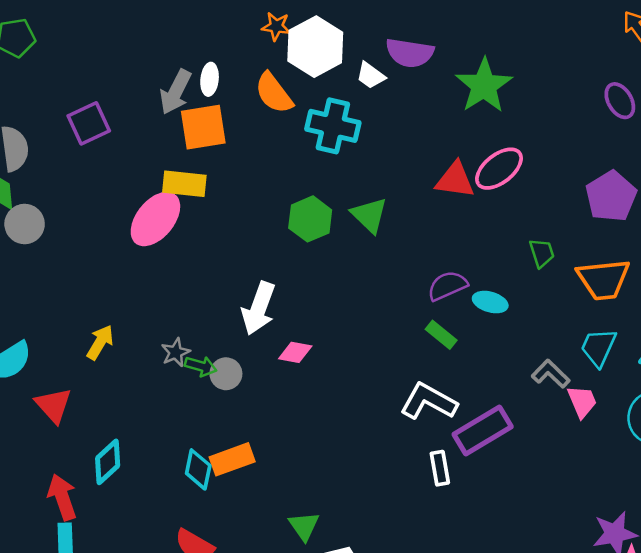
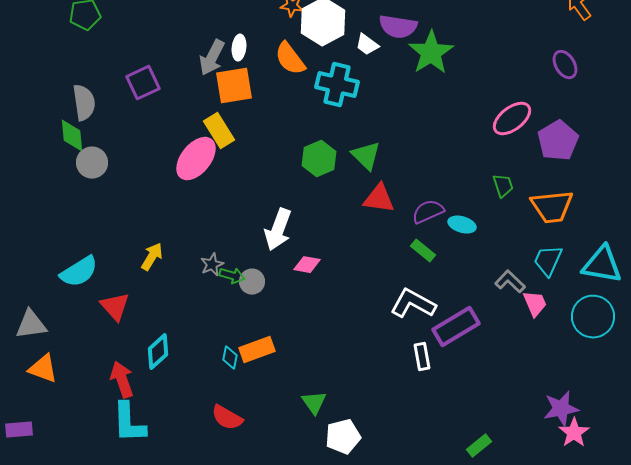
green star: (484, 86) -> (431, 53), moved
pink ellipse: (499, 169) -> (512, 119), moved
red triangle: (455, 180) -> (379, 199), moved
yellow rectangle: (184, 184) -> (219, 131), turned 52
cyan diamond: (198, 469) -> (230, 358), size x0.7

